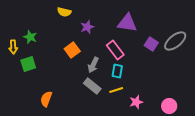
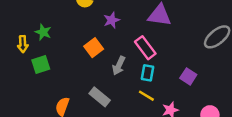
purple square: (151, 44) -> (188, 76), moved
gray rectangle: (92, 86) -> (100, 97), moved
yellow line: (116, 90) -> (146, 96), turned 48

